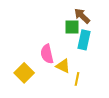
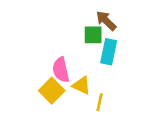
yellow square: (24, 73) -> (52, 91), moved

